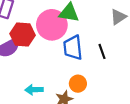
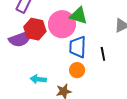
orange circle: (78, 84) -> (77, 70), moved

